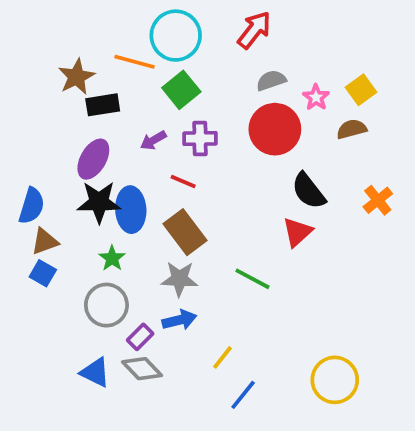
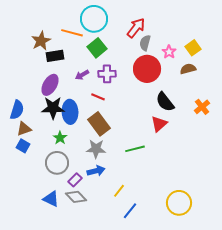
red arrow: (254, 30) -> (136, 28), moved
gray semicircle: (271, 80) -> (145, 43), turned -56
green line: (252, 279) -> (135, 149), turned -42

